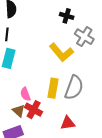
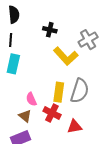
black cross: (67, 16) -> (50, 30), moved
gray cross: (84, 37) -> (88, 40), turned 30
red cross: (34, 110) -> (52, 113), moved

